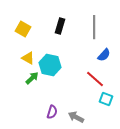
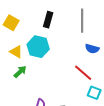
blue semicircle: (104, 55) -> (92, 49), turned 64
cyan hexagon: (50, 65) -> (38, 47), moved

